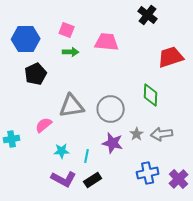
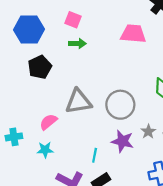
pink trapezoid: (107, 42) -> (133, 34), moved
cyan star: (62, 151) -> (45, 150), moved

